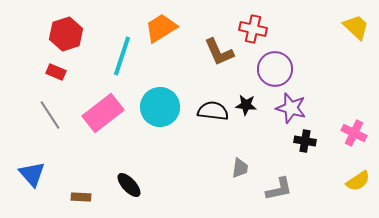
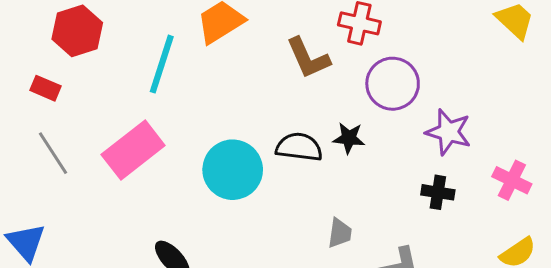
red rectangle: (56, 72) -> (46, 88), moved
cyan circle: (160, 107) -> (233, 170), moved
purple star: (291, 108) -> (448, 132), moved

